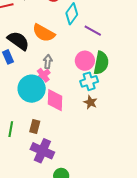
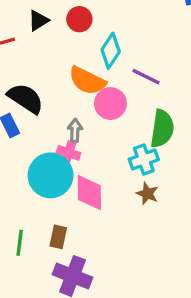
orange semicircle: (44, 33) -> (87, 81), moved
pink circle: (85, 61) -> (110, 104), moved
pink cross: (43, 75) -> (69, 153), turned -32

